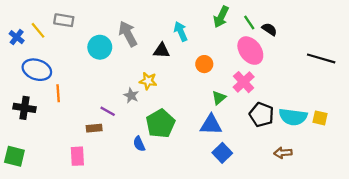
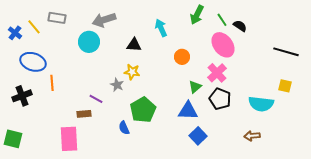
gray arrow: (128, 34) -> (104, 20), moved, turned -80
black triangle: (162, 51) -> (134, 45), moved
black cross: (24, 108) -> (22, 96), turned -30
black pentagon: (262, 115) -> (220, 99), moved
yellow square: (320, 118) -> (285, 86), moved
pink rectangle: (77, 156) -> (69, 139), size x1.4

